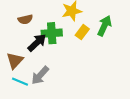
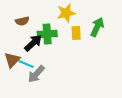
yellow rectangle: (82, 32) -> (76, 33), turned -40
cyan line: (20, 82) -> (26, 64), moved

